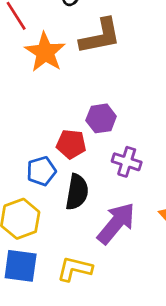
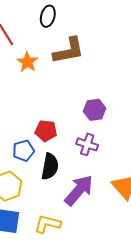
orange star: (45, 52) -> (27, 62), size x0.7
purple hexagon: (101, 118) -> (94, 110), moved

